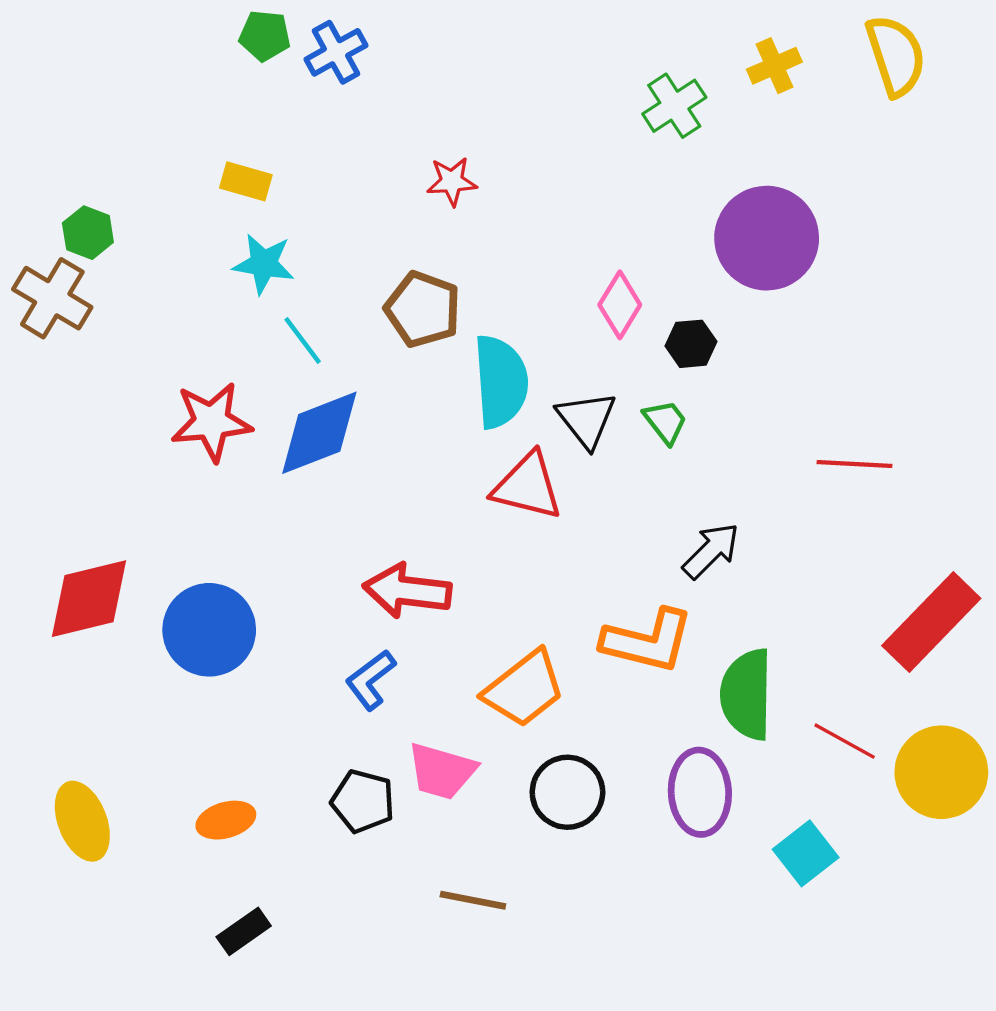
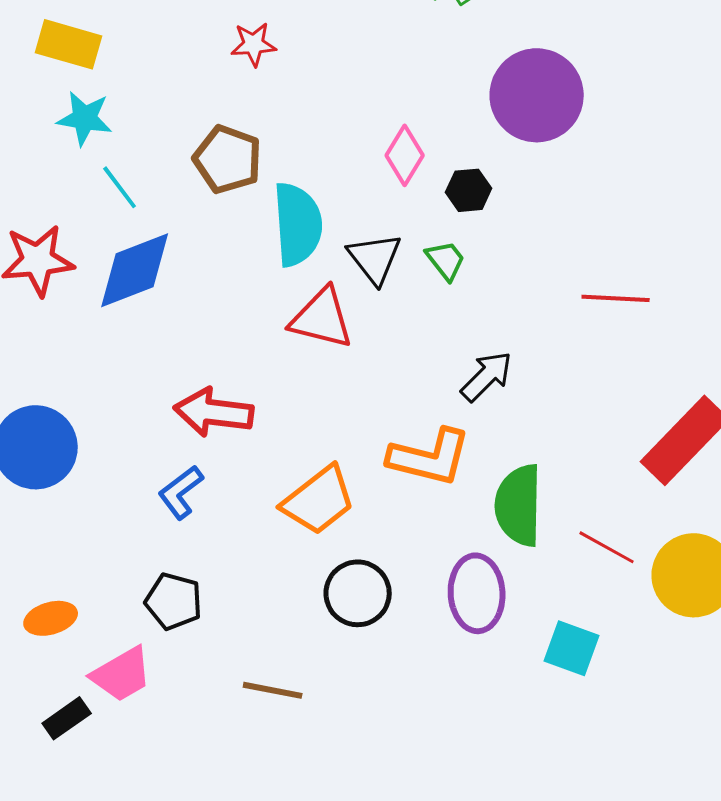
yellow rectangle: (246, 181) -> (69, 44), size x1.4
pink trapezoid: (442, 771) -> (122, 674), moved, turned -46
cyan square: (806, 853) -> (572, 648), turned -32

